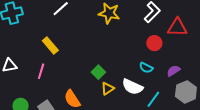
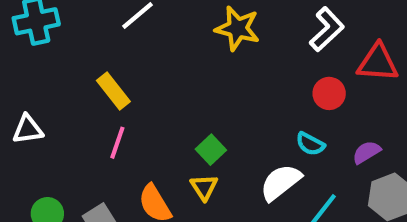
pink line: (41, 71) -> (117, 143), moved
white semicircle: (132, 87) -> (281, 182), turned 115
yellow triangle: (108, 89) -> (204, 187), moved, turned -32

